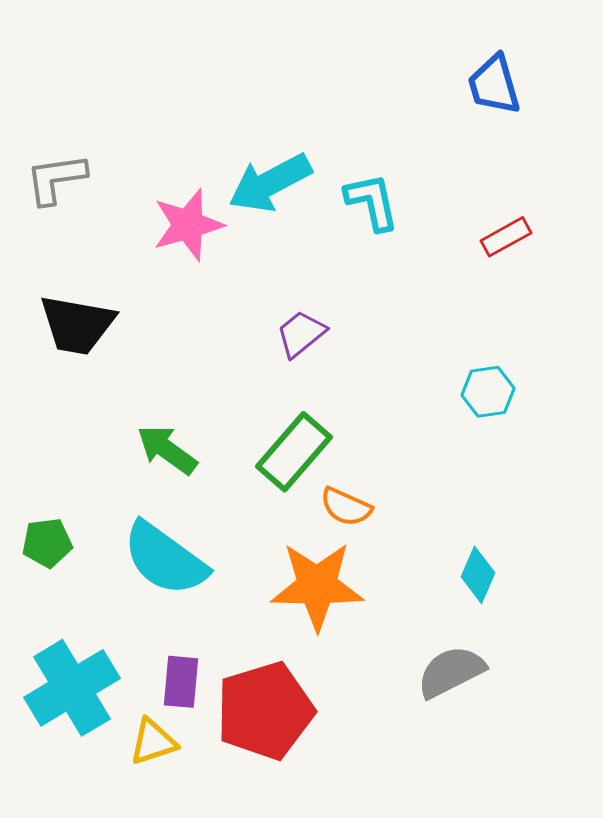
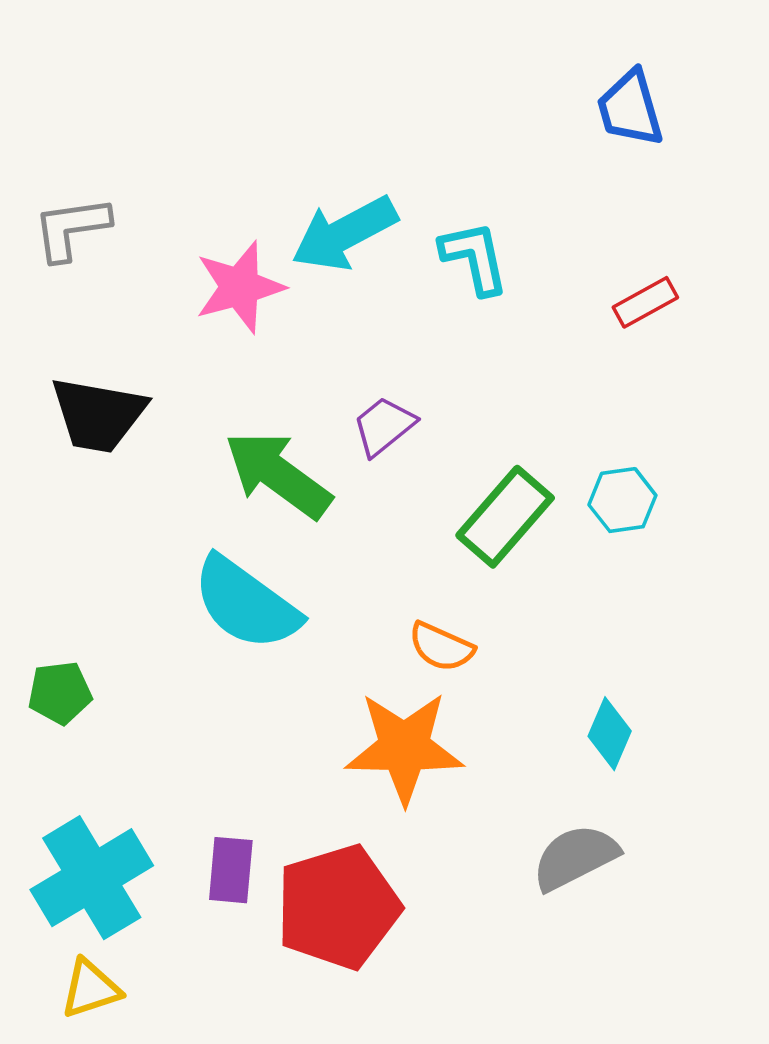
green arrow: (167, 450) -> (278, 475), moved, size x1.4
green rectangle: (294, 452) -> (505, 517), moved
cyan semicircle: (165, 559) -> (246, 603), moved
yellow triangle: (153, 742) -> (90, 989), moved

